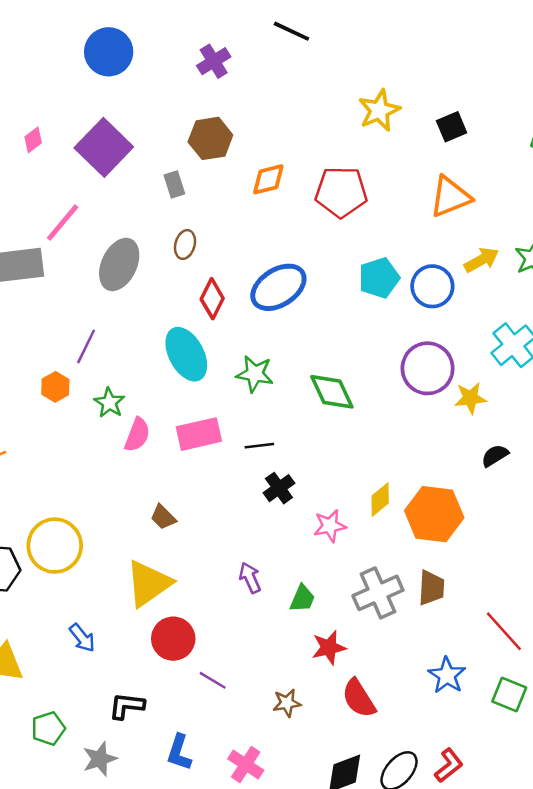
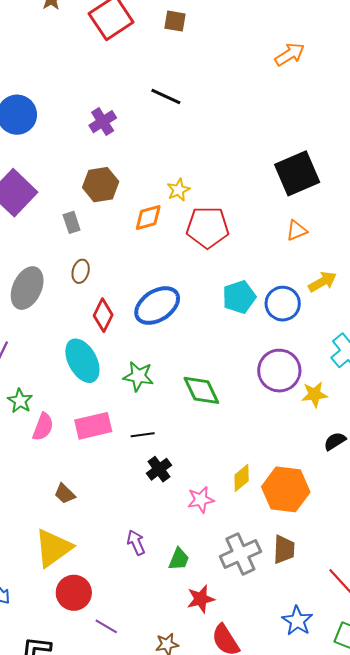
yellow star: (379, 110) -> (178, 190), moved, size x0.7
black square: (452, 127) -> (297, 173), size x1.8
orange triangle: (450, 197) -> (297, 230), size x0.6

